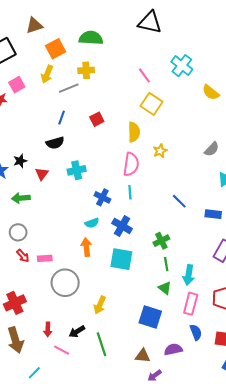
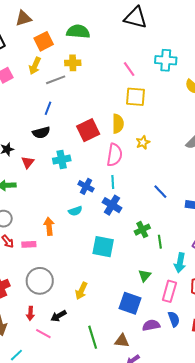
cyan cross: (182, 66) -> (166, 60), turned -35
yellow square: (152, 104) -> (136, 97), turned -30
red square: (97, 119) -> (88, 130), moved, size x1.6
blue cross: (122, 226) -> (112, 205), moved
orange arrow: (86, 247) -> (49, 226), moved
green line: (166, 264) -> (160, 242), moved
cyan arrow: (189, 275) -> (180, 263), moved
gray circle: (65, 283) -> (40, 281), moved
green triangle: (165, 288) -> (145, 276), turned 32
green line: (102, 344) -> (93, 337), moved
purple semicircle: (173, 349) -> (151, 325), moved

